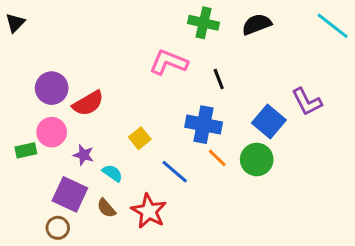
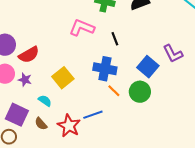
yellow square: (140, 138) -> (63, 78), size x1.5
purple star: (84, 155) -> (25, 80), moved
blue line: (175, 172) -> (93, 115), moved, turned -60

